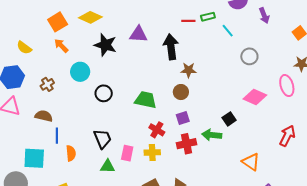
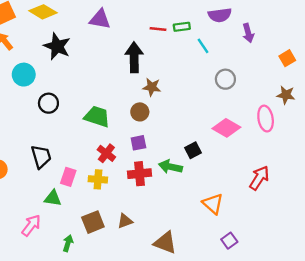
purple triangle: (138, 34) -> (100, 19), moved
green triangle: (108, 166) -> (53, 198), moved

